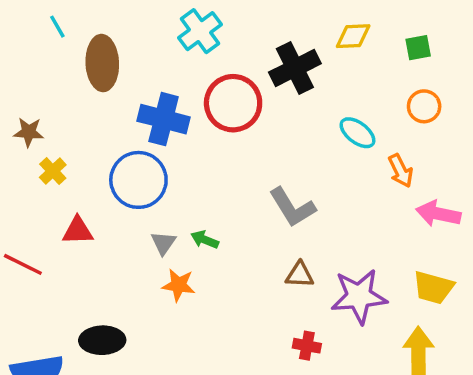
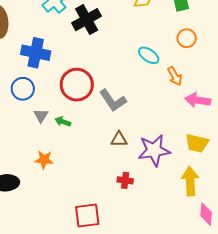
black cross: (295, 68) -> (87, 20), moved
red circle: (233, 103) -> (77, 85), moved
blue circle: (138, 180) -> (23, 89), size x0.7
gray triangle: (163, 243) -> (41, 116), moved
orange star: (179, 285) -> (44, 160), moved

